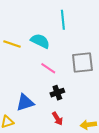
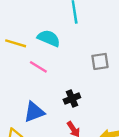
gray square: (82, 62) -> (100, 61), size x0.7
pink line: (48, 68) -> (38, 67), moved

